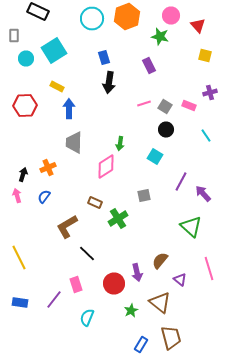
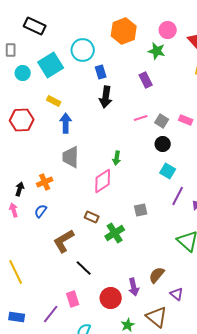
cyan circle: (92, 18) -> (83, 50), moved
cyan square: (155, 156) -> (168, 171), moved

